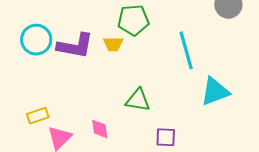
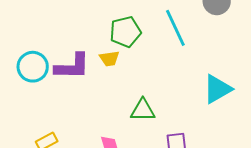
cyan line: (186, 50) -> (175, 28), moved

